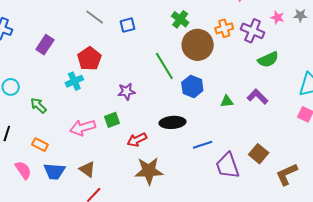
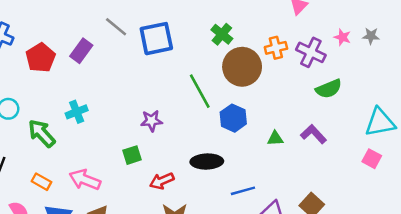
blue square: (127, 25) -> (156, 39), size x1.8
purple rectangle: (45, 45) -> (81, 51), moved
red pentagon: (89, 59) -> (41, 58), moved
cyan cross: (74, 81) -> (77, 112), moved
green arrow: (38, 106) -> (42, 133), size x1.4
pink arrow: (83, 128) -> (85, 180), moved, turned 35

